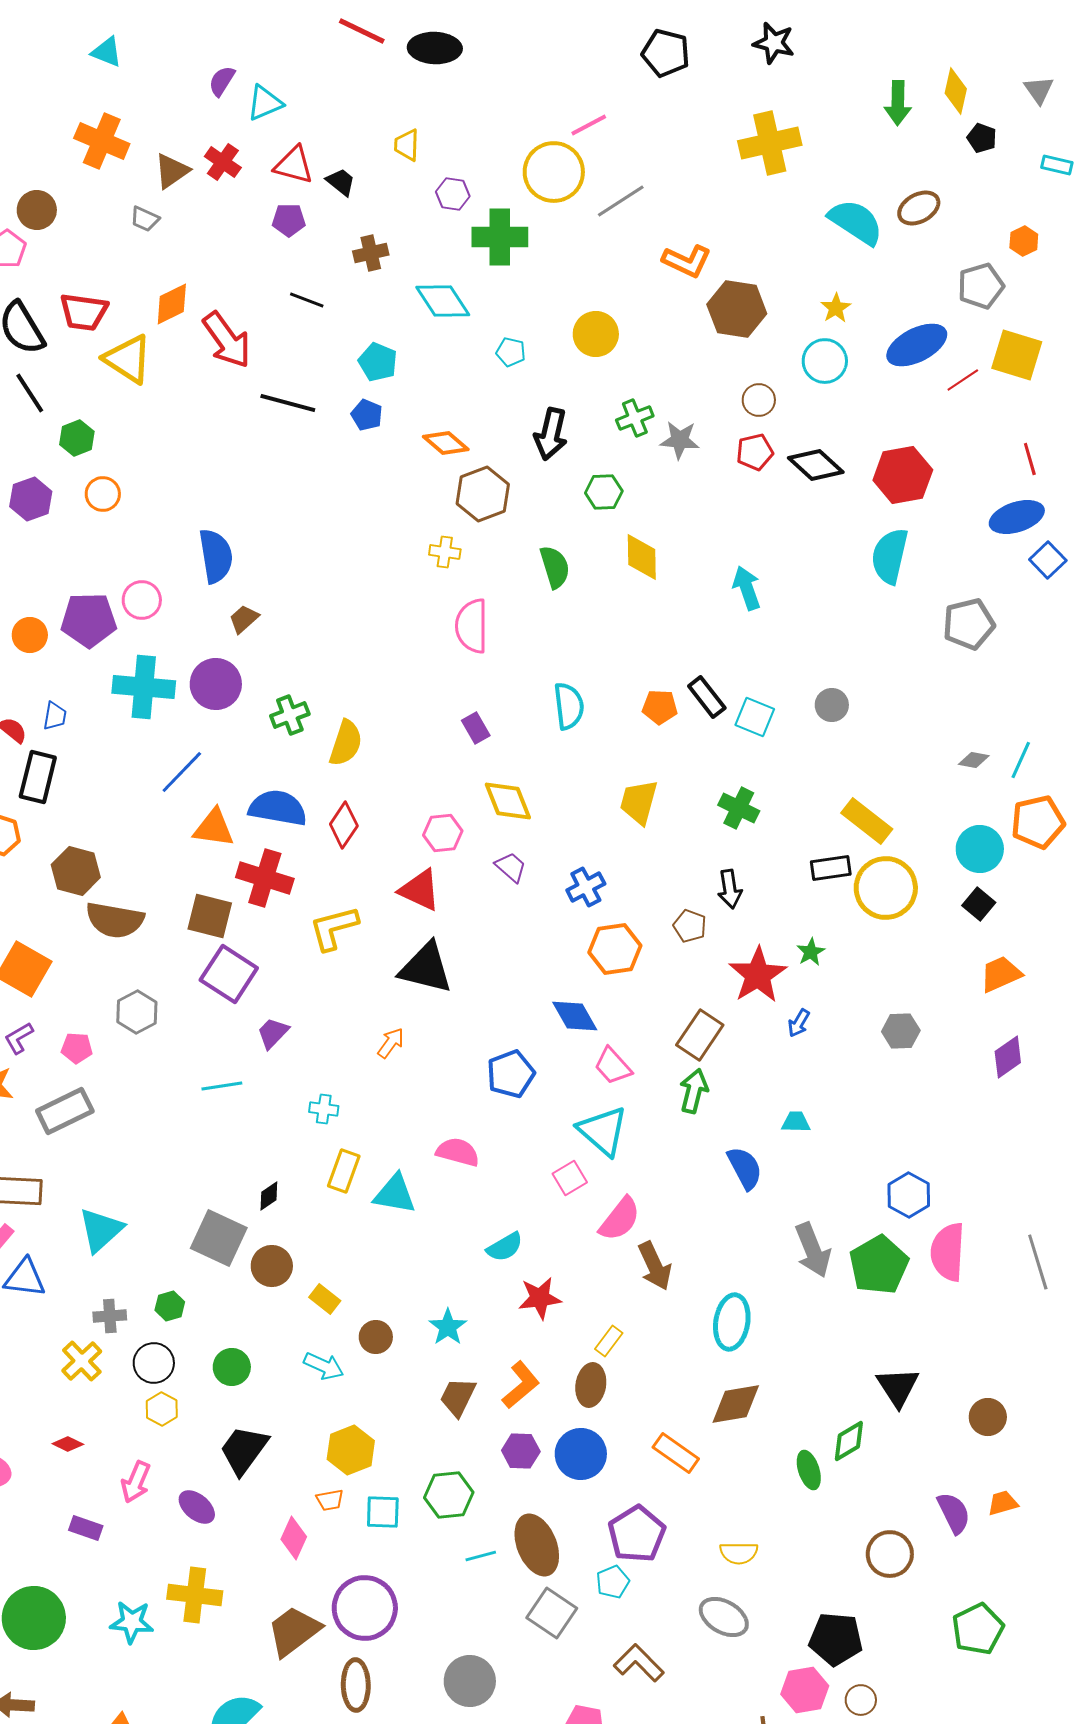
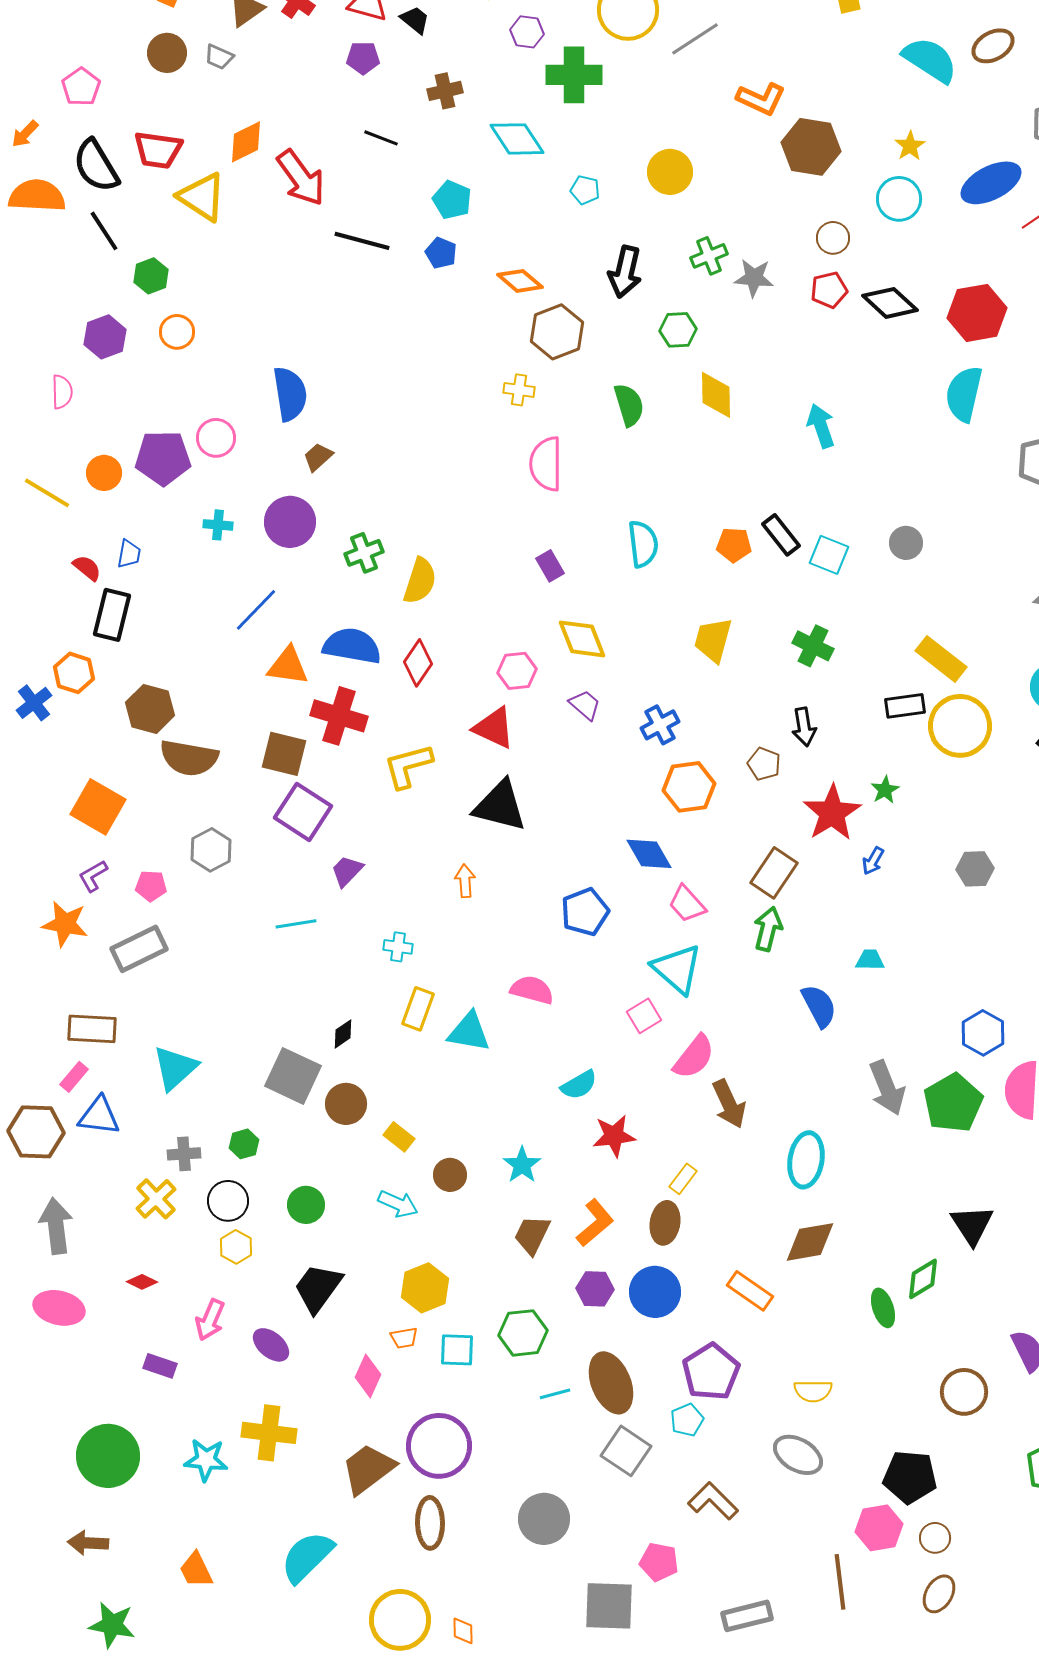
brown circle: (37, 210) -> (167, 53), moved
cyan cross: (144, 687) -> (218, 525), size x0.5
orange arrow: (391, 1043) -> (465, 881), turned -40

